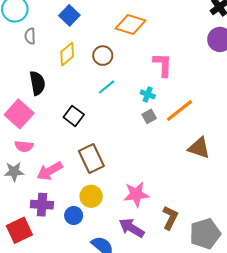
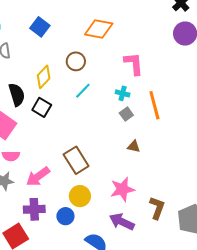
yellow diamond: (67, 54) -> (44, 77), moved
orange line: (179, 111) -> (154, 105), turned -60
black square: (74, 116) -> (42, 107), moved
brown triangle: (199, 148) -> (134, 146), moved, size x0.6

